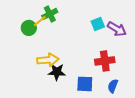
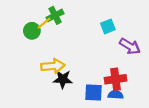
purple arrow: (117, 29) -> (130, 46), moved
red cross: (105, 61) -> (116, 79), moved
blue semicircle: (113, 86) -> (116, 95), moved, turned 72

